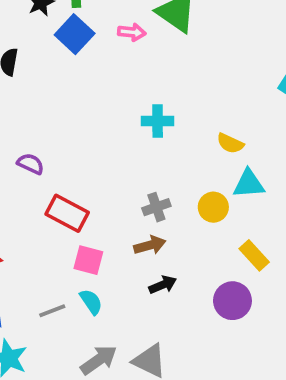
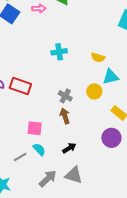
gray cross: (156, 207) -> (65, 96), turned -32
red rectangle: (67, 213) -> (20, 86), moved
brown arrow: (150, 245) -> (65, 116), turned -84
black arrow: (163, 285) -> (69, 148), moved

